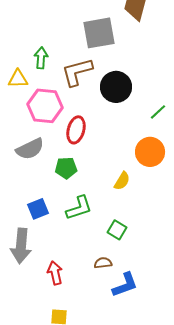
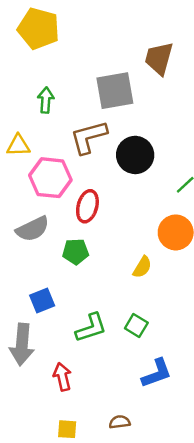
green arrow: (41, 58) -> (46, 100), moved
green L-shape: (79, 208) -> (91, 328), moved
brown semicircle: (103, 263) -> (120, 422), moved
blue L-shape: (125, 285) -> (157, 373), moved

